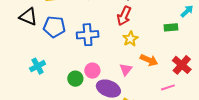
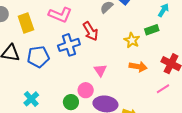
red arrow: (124, 16) -> (90, 31), moved, turned -42
blue cross: (88, 35) -> (69, 45), moved
yellow star: (130, 39) -> (132, 40), moved
pink triangle: (126, 69) -> (100, 70), moved

